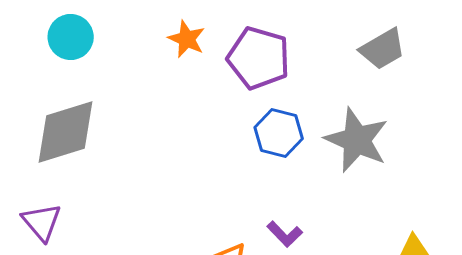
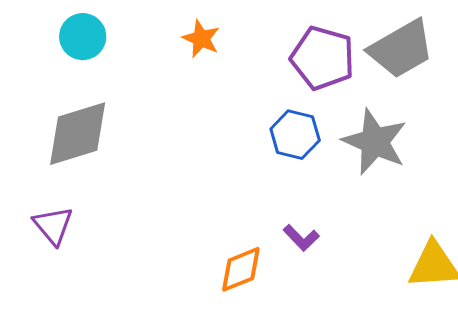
gray trapezoid: (383, 49) -> (401, 49), size x1.4
purple pentagon: (259, 58) -> (323, 58), moved

